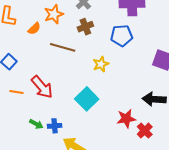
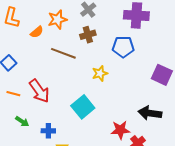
green arrow: (36, 124) -> (22, 121), moved

